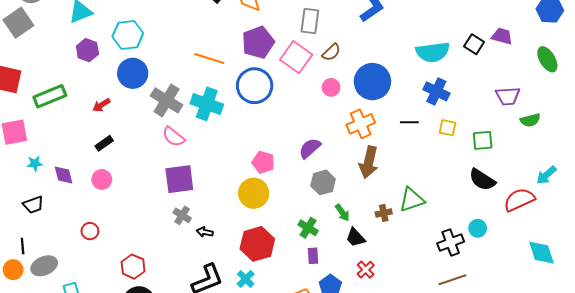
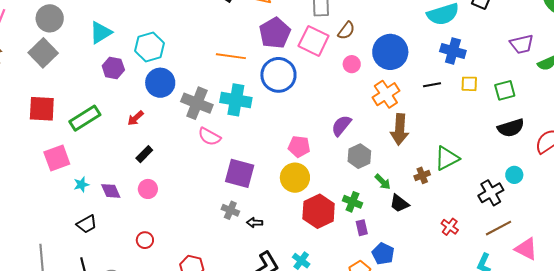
purple square: (179, 179) -> (240, 173), moved, turned 32
black semicircle: (482, 180) -> (511, 128), turned -40
red hexagon: (257, 244) -> (319, 211), moved
red cross: (366, 270) -> (450, 227), moved

